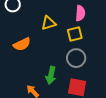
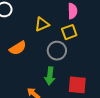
gray circle: (76, 58) -> (57, 51), moved

